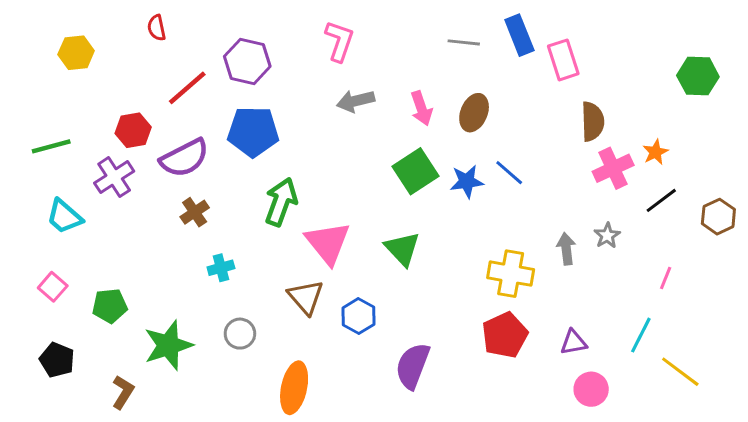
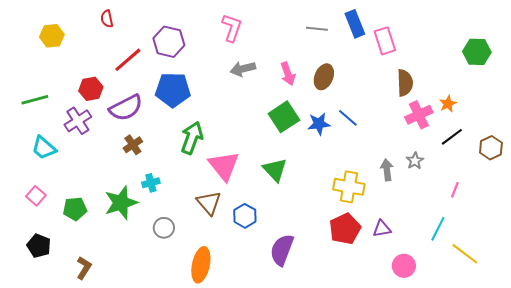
purple triangle: (574, 342) -> (382, 229), moved
green star: (168, 345) -> (121, 203), moved

